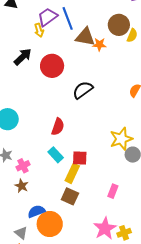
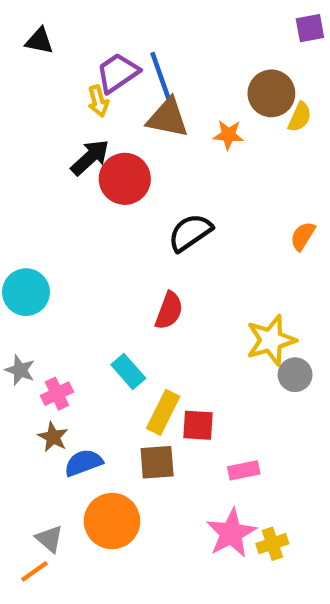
brown triangle: (85, 37) -> (168, 118), moved
black arrow: (23, 57) -> (90, 157), moved
red semicircle: (58, 127) -> (169, 311), moved
red square: (80, 158) -> (198, 425), moved
pink rectangle: (113, 191) -> (244, 470), moved, turned 56
brown square: (70, 196) -> (157, 462), turned -30
blue semicircle: (36, 211) -> (83, 463), moved

